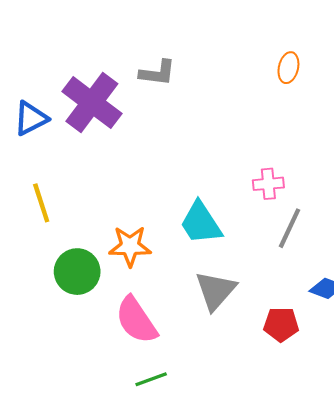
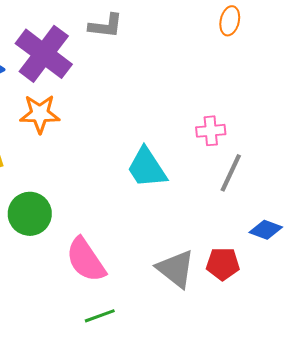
orange star: (130, 246) -> (40, 114), moved
gray triangle: (216, 291) -> (176, 269), moved, turned -33

